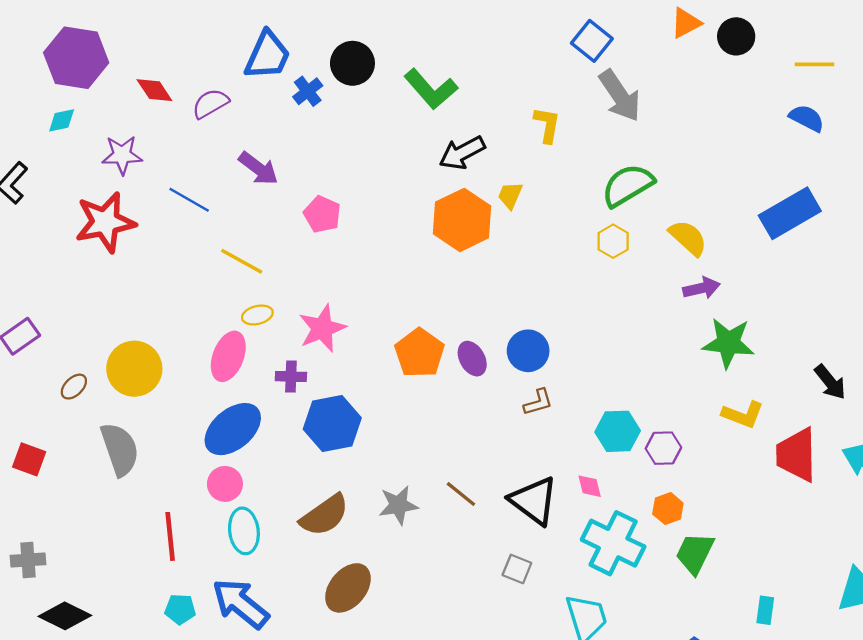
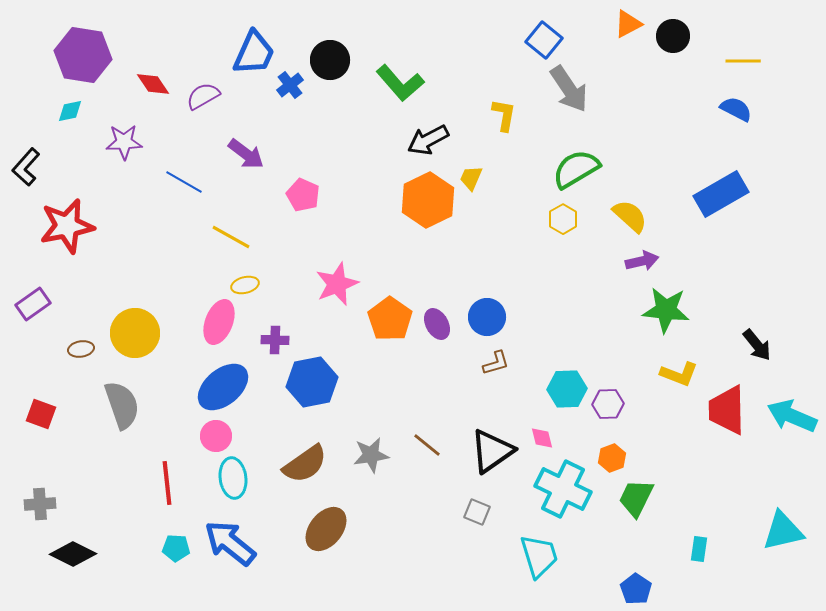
red star: (105, 222) -> (67, 226), moved
pink star: (322, 328) -> (337, 284), moved
brown ellipse: (74, 387) -> (81, 349), turned 35
black triangle: (534, 501) -> (492, 451), turned 48

